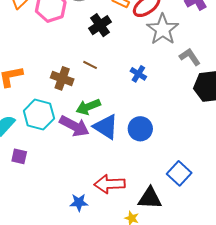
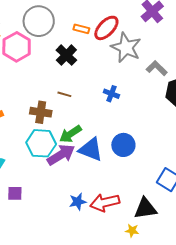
cyan hexagon: (39, 115) -> (41, 143), moved
purple arrow: (74, 126) -> (61, 155), turned -48
blue star: (79, 202) -> (78, 202), moved

